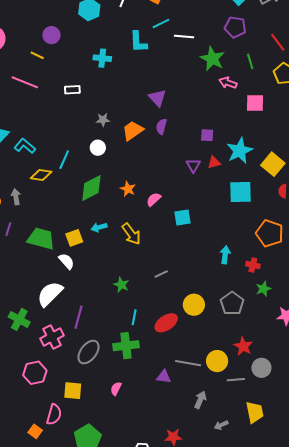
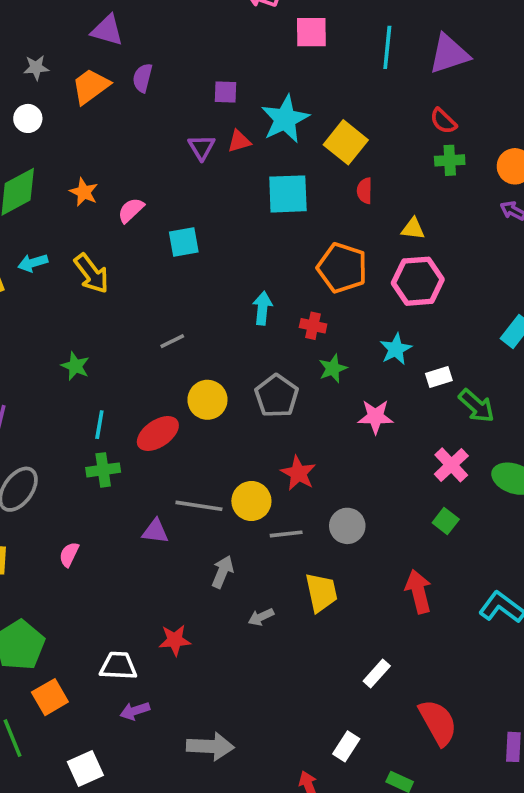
purple triangle: (157, 98) -> (107, 30), moved, turned -30
gray line: (161, 274) -> (172, 341), moved
green cross: (126, 346) -> (103, 470), moved, size x0.7
gray circle: (261, 368) -> (347, 526), moved

